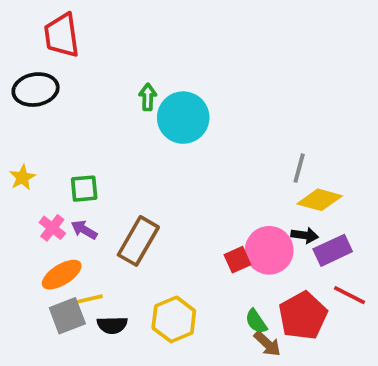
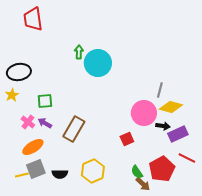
black ellipse: (36, 90) -> (19, 72), moved
pink circle: (269, 250) -> (144, 113), moved
yellow line: (90, 299) -> (22, 175), moved

